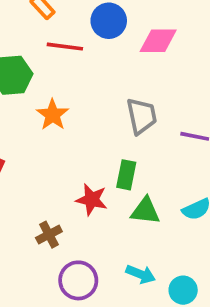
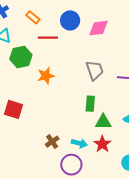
orange star: (53, 115) -> (46, 76), turned 30
red star: (92, 200) -> (102, 144), moved, turned 30
cyan arrow: (141, 274) -> (79, 143), moved

